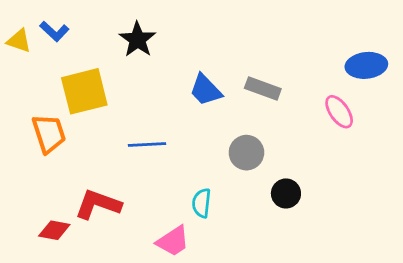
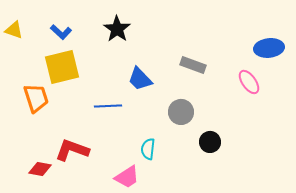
blue L-shape: (54, 31) -> (61, 32), moved
black star: (137, 40) -> (117, 29), moved
blue trapezoid: (206, 90) -> (140, 79), moved

